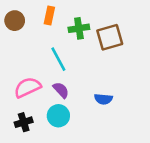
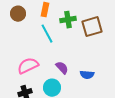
cyan line: (58, 59) -> (47, 34), moved
purple semicircle: (61, 90) -> (62, 68), moved

